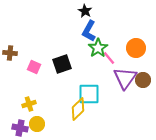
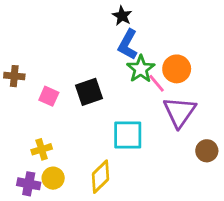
orange circle: (136, 48) -> (177, 69), moved
brown circle: (143, 80) -> (207, 151), moved
yellow diamond: (78, 109) -> (101, 177), moved

